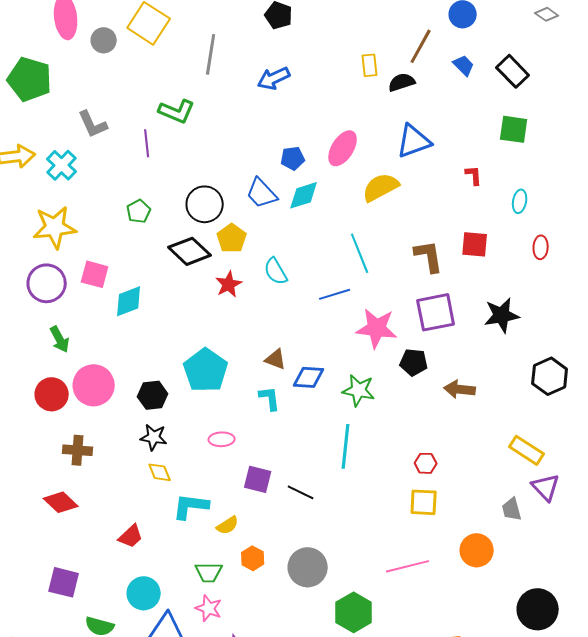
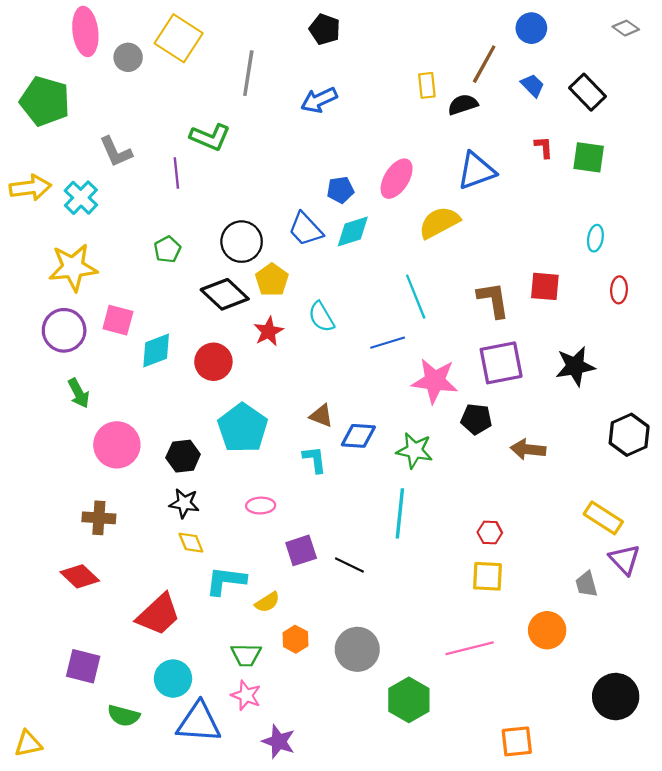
red L-shape: (474, 175) -> (544, 147), moved
red circle: (52, 394) -> (213, 362), moved
purple square: (258, 479) -> (301, 550), turned -32
red trapezoid: (131, 536) -> (158, 615), size x1.6

